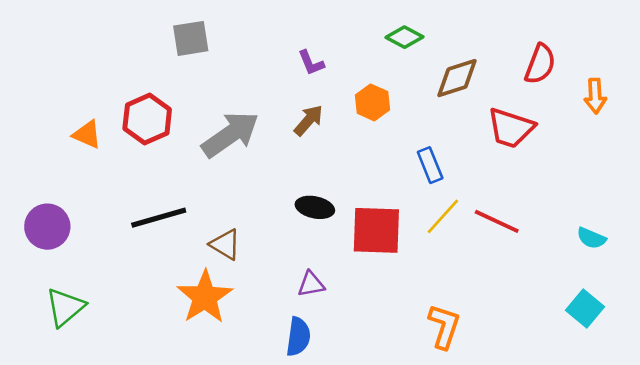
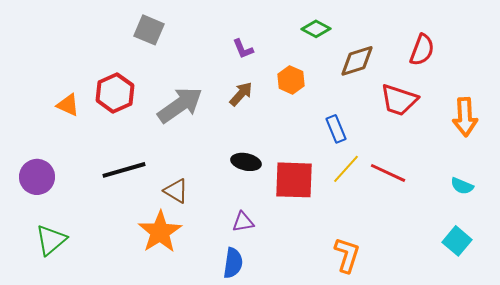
gray square: (191, 38) -> (149, 30), turned 32
orange arrow: (595, 96) -> (465, 117), moved, size x1.4

